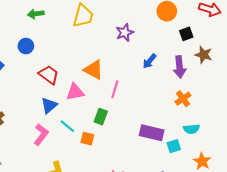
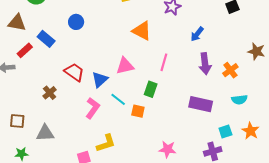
brown star: (204, 55) -> (256, 51), moved
purple arrow: (180, 67) -> (205, 64), moved
orange triangle: (94, 70) -> (142, 31), moved
red trapezoid: (49, 75) -> (74, 72), moved
cyan square: (174, 146) -> (225, 132), moved

